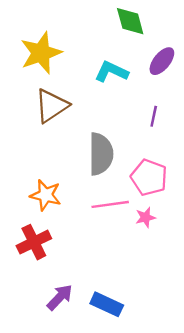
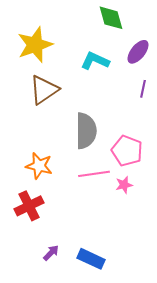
purple line: (154, 116) -> (143, 89), moved
purple arrow: (60, 297) -> (51, 253), size x0.7

